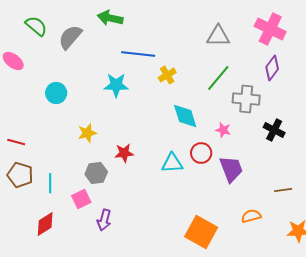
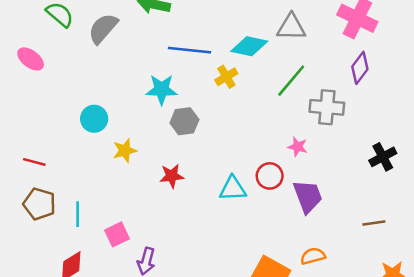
cyan circle: (56, 93) -> (94, 119), moved
cyan diamond: (185, 116) -> (249, 46), moved, turned -60
black cross: (274, 130) -> (383, 157), moved, turned 35
gray hexagon: (96, 173) -> (184, 121), moved
orange semicircle: (251, 216) -> (313, 256), moved

